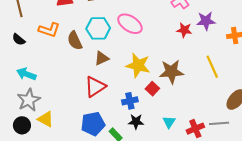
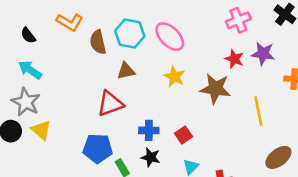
black semicircle: (19, 39) -> (28, 35), moved
yellow star: (138, 65) -> (174, 77), moved, size x0.7
brown star: (171, 72) -> (215, 89), moved
red square: (152, 89) -> (183, 135), moved
gray star: (29, 100) -> (26, 102), turned -30

